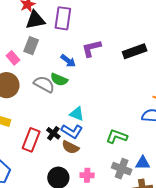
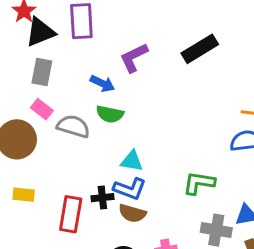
pink rectangle: (13, 58) -> (42, 109), moved
green semicircle: (59, 80) -> (110, 114), moved
black cross: (53, 133) -> (102, 198), turned -32

